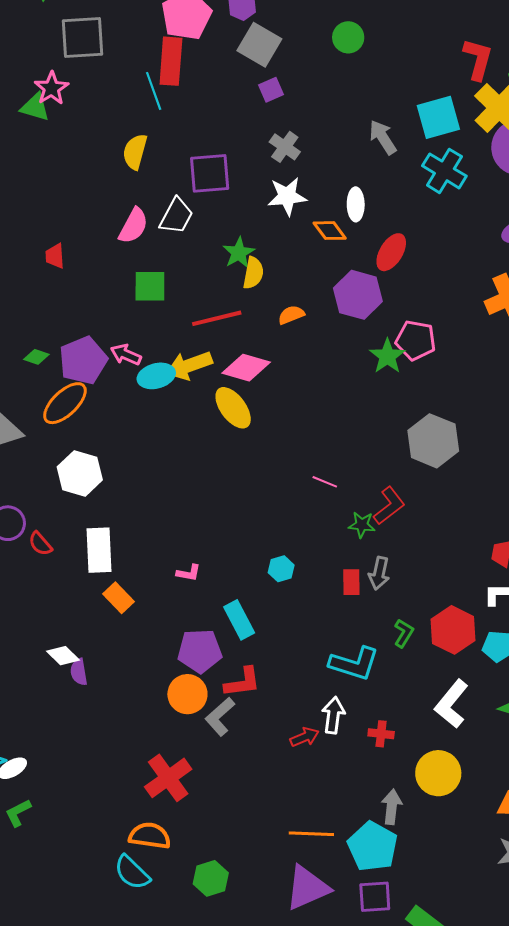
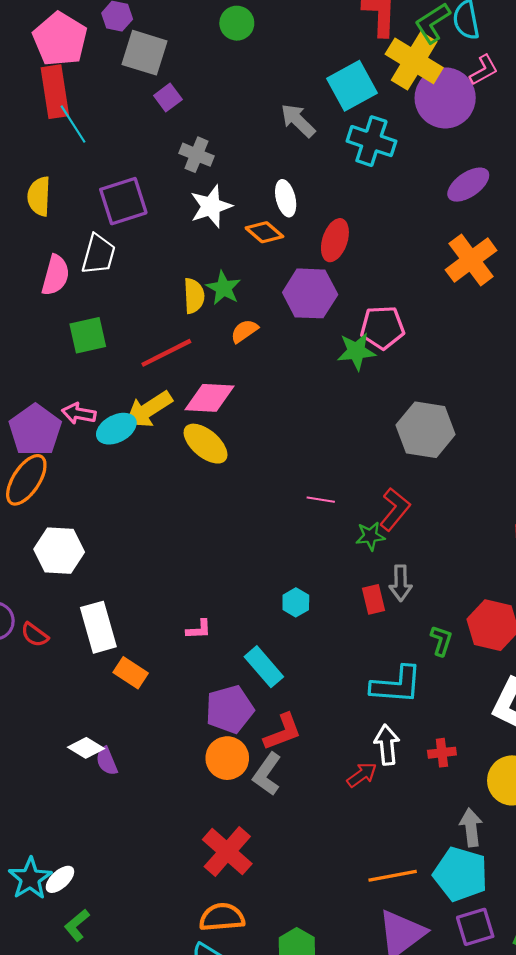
cyan line: (154, 91) -> (73, 124), moved
green star: (239, 253) -> (223, 288), moved
green star: (387, 356) -> (356, 351), turned -30

